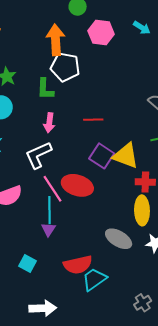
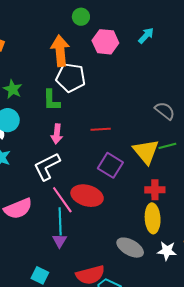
cyan arrow: (142, 28) -> (146, 36), turned -78
yellow triangle: (126, 156) -> (146, 152), moved, turned 32

